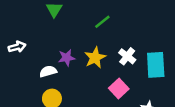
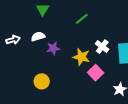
yellow star: (95, 58) -> (81, 57), moved, turned -30
white semicircle: (48, 71) -> (38, 36), moved

